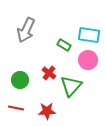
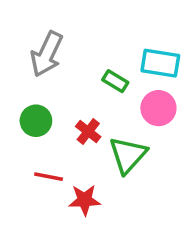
green circle: (20, 80) -> (36, 121), moved
red line: (16, 108) -> (49, 177), moved

